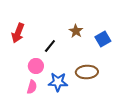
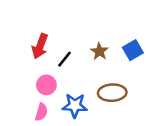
brown star: (76, 31) -> (99, 51), moved
red arrow: (18, 33) -> (40, 46), moved

